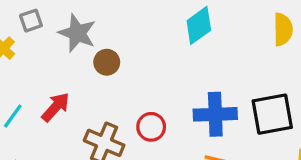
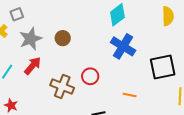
gray star: (77, 33) -> (31, 39), moved, turned 30
blue cross: (215, 114) -> (123, 46), moved, turned 35

